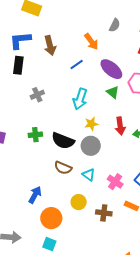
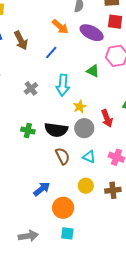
purple ellipse: (111, 69) -> (92, 33), moved
gray cross: (37, 95) -> (31, 88), moved
red arrow: (120, 126) -> (107, 118), moved
green cross: (35, 135) -> (28, 131), turned 32
brown semicircle: (63, 168) -> (63, 156), turned -126
blue arrow: (35, 195) -> (42, 189), turned 36

